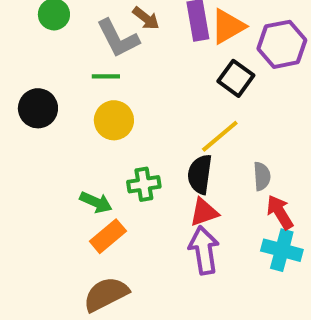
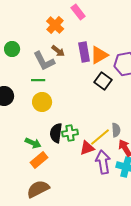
yellow line: (220, 136) -> (100, 137), moved
black semicircle: (200, 174) -> (56, 133), moved
green cross: (144, 184) -> (70, 133), moved
purple arrow: (204, 250) -> (103, 162), moved

